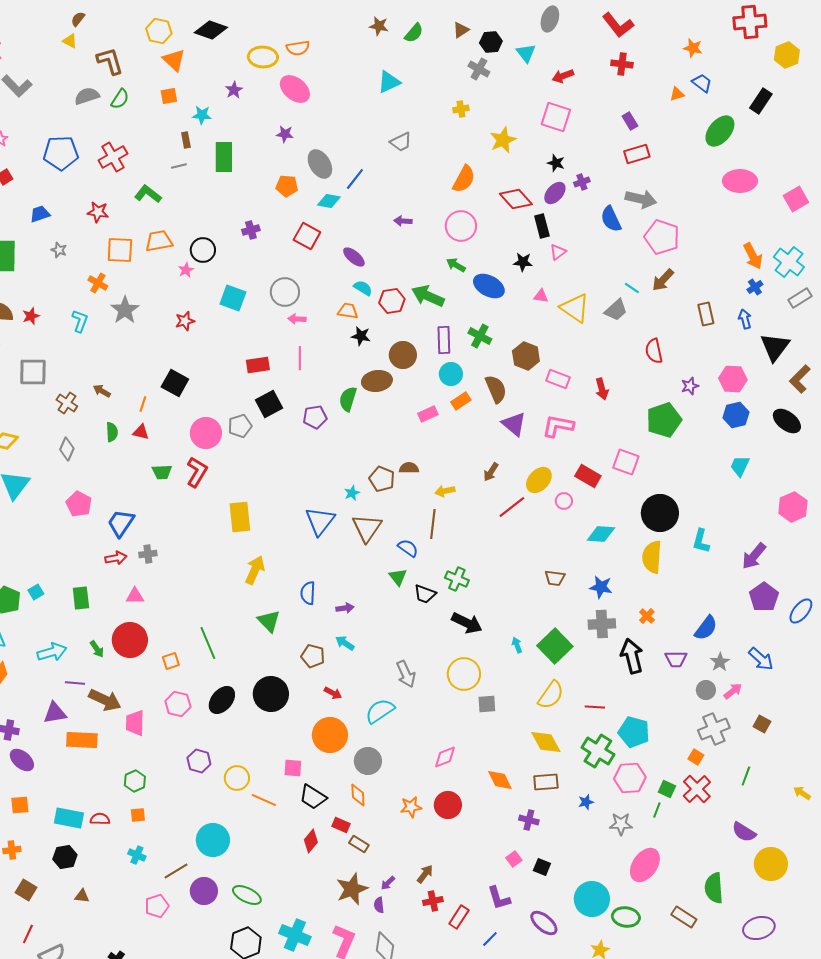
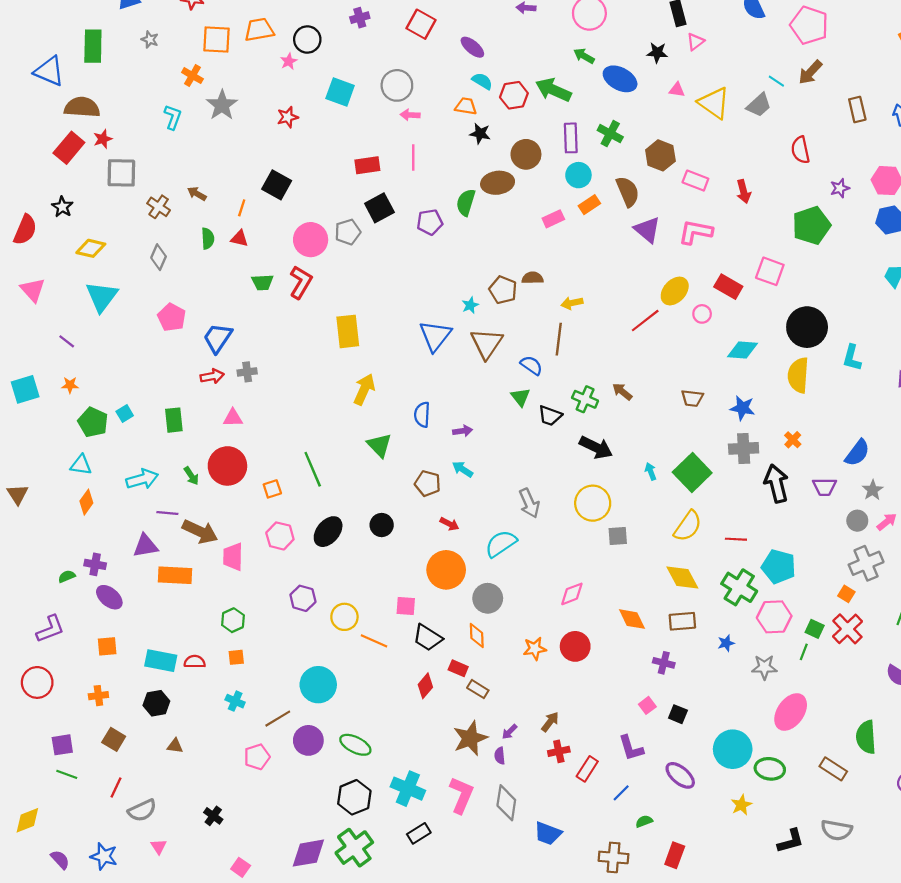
red star: (31, 316) -> (103, 139), moved
brown arrow: (491, 472) -> (622, 392), moved, turned 96
black circle: (271, 694) -> (382, 525), size x0.6

